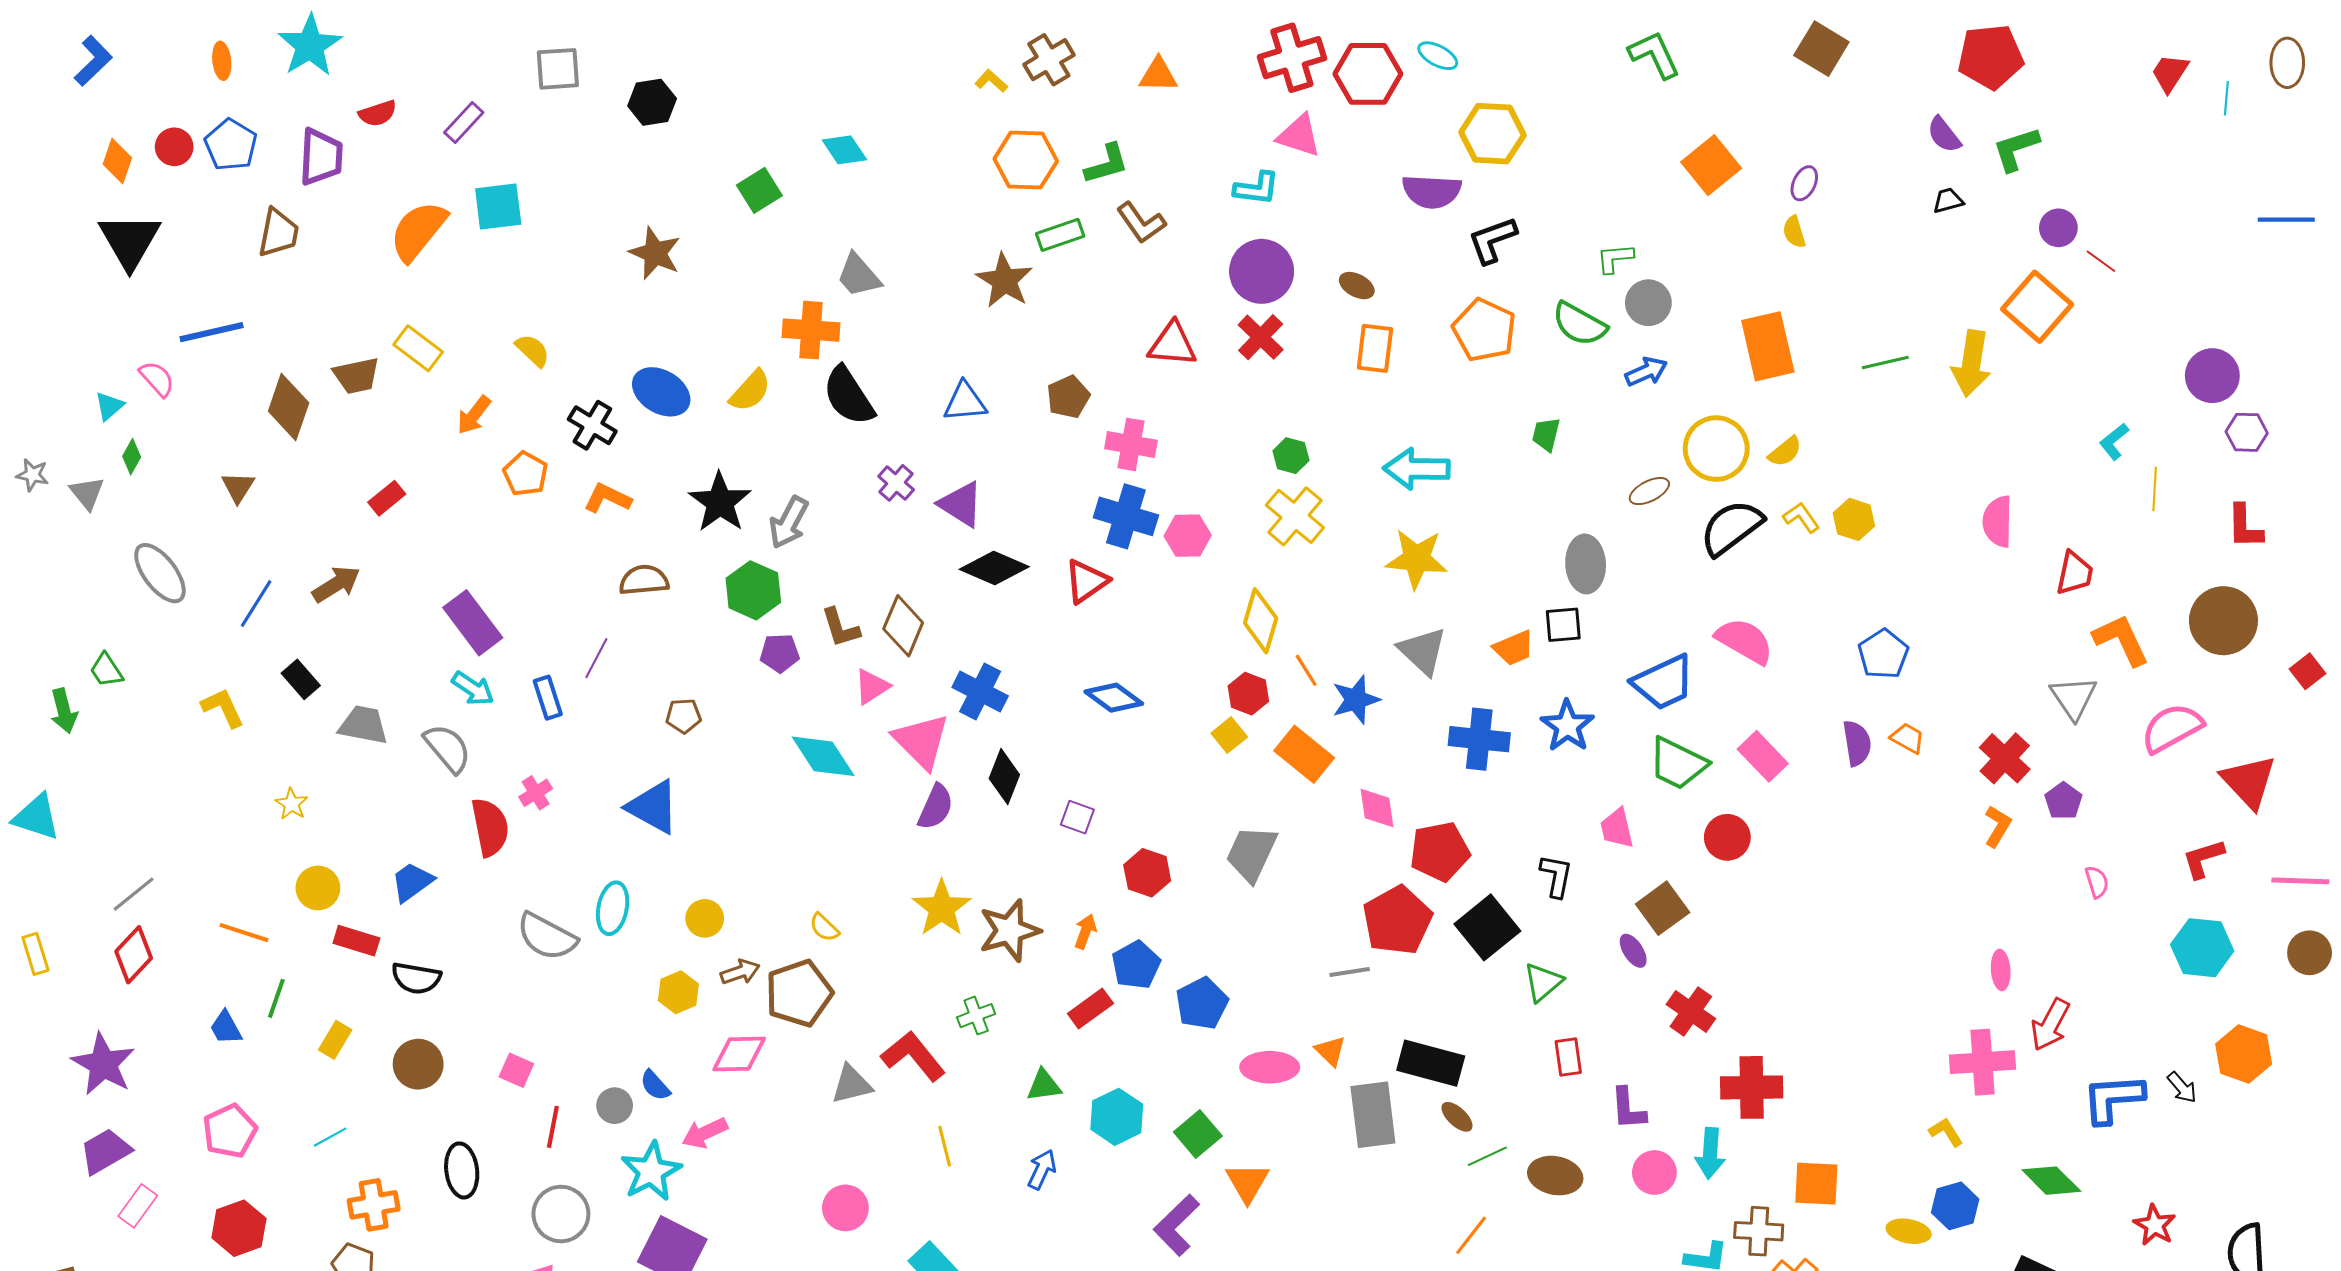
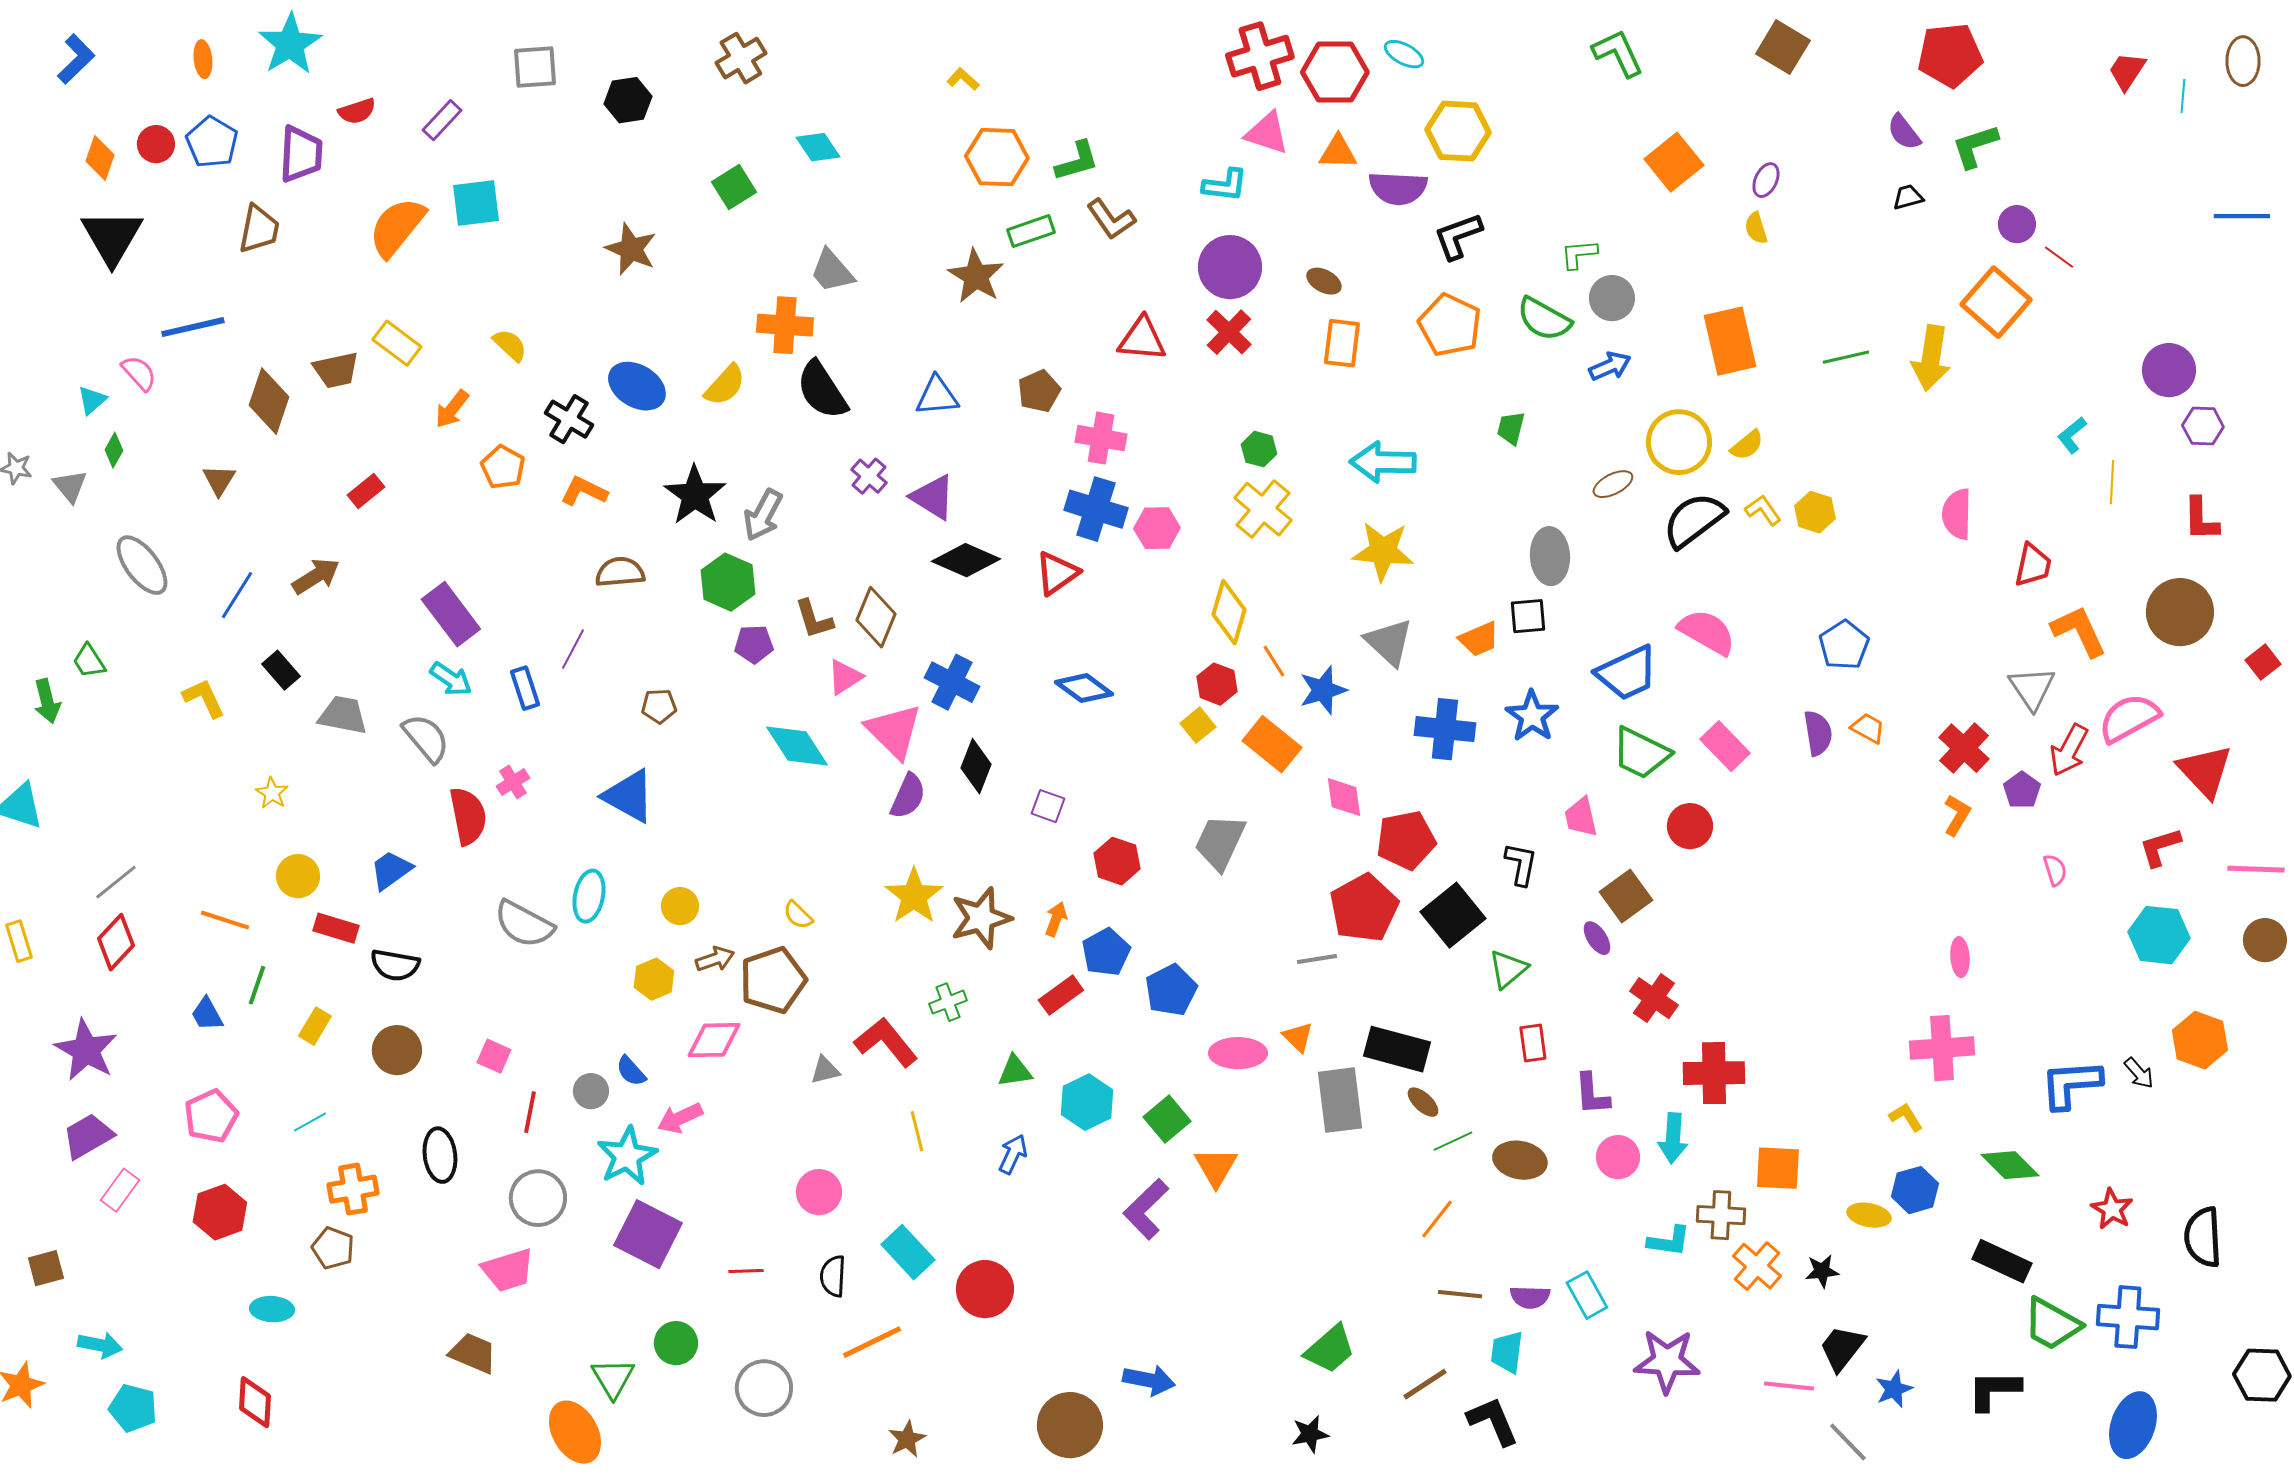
brown cross: (1049, 60) -> (741, 58), moved
orange triangle: (1158, 75) -> (1338, 152), moved
red arrow: (2050, 1025) -> (2069, 750), moved
gray triangle: (852, 1084) -> (825, 1070), size x0.7

